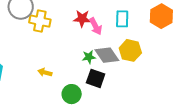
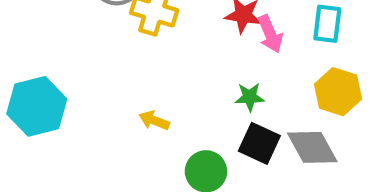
gray diamond: (107, 55) -> (312, 147), moved

